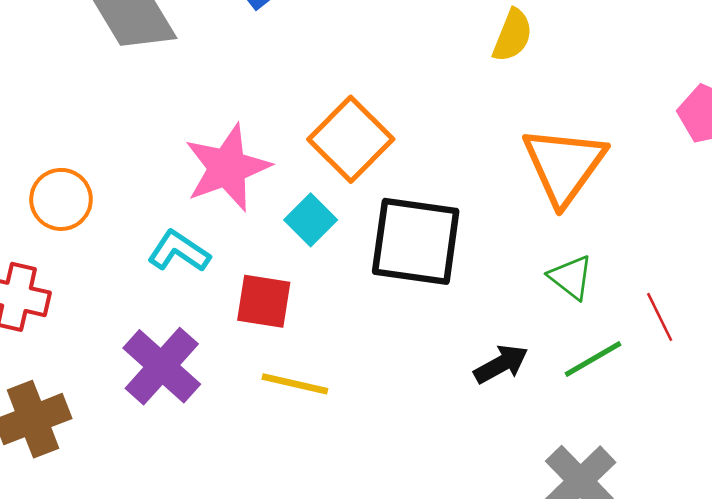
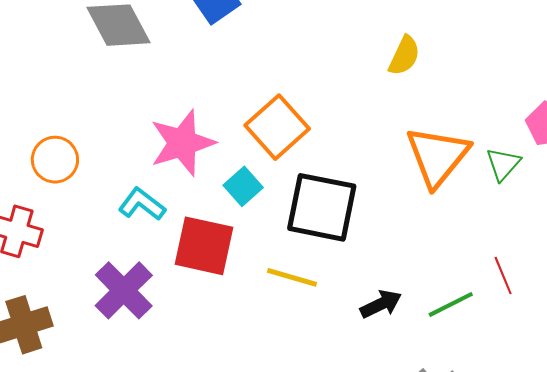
green triangle: (571, 277) -> (503, 164), moved, turned 30
red square: (264, 301) -> (204, 246), size x1.4
yellow line: (295, 384) -> (292, 277), moved

